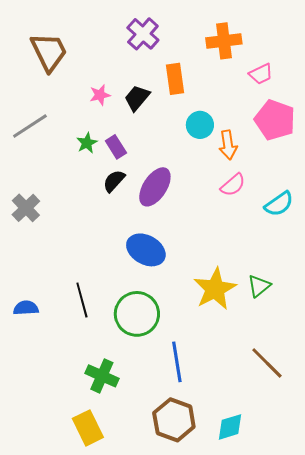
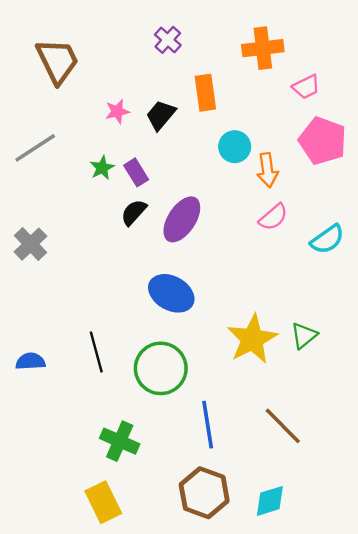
purple cross: (143, 34) -> (168, 40), size x0.7
brown line: (267, 363) -> (283, 426), moved

